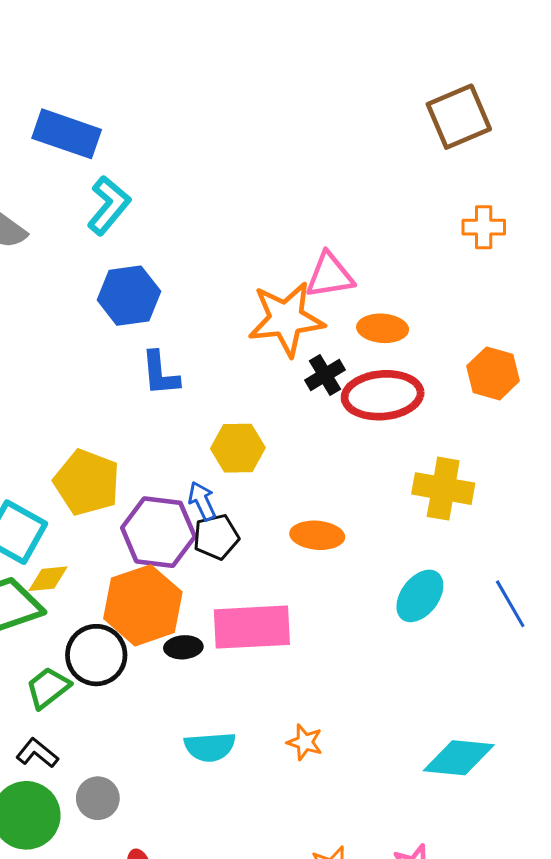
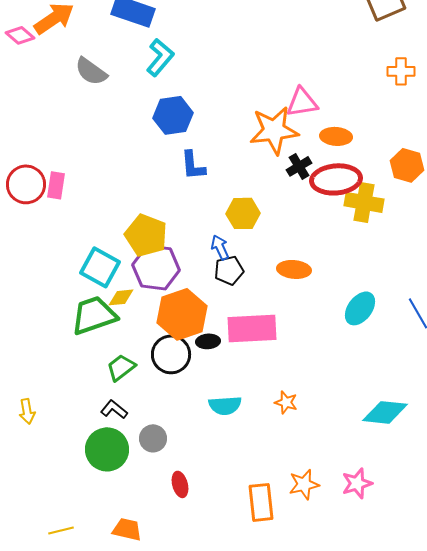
yellow cross: (443, 489) -> (364, 202), moved
purple hexagon: (158, 532) -> (156, 267), moved
black circle: (96, 655) -> (171, 354), moved

